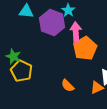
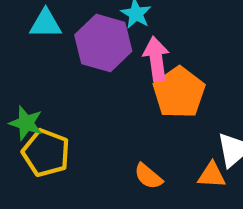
orange triangle: (97, 88) -> (212, 175), turned 32

